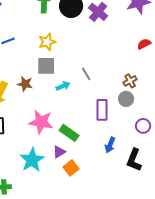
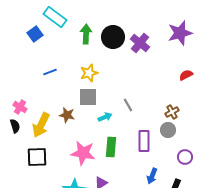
green rectangle: (69, 133) -> (111, 147), moved, turned 60

